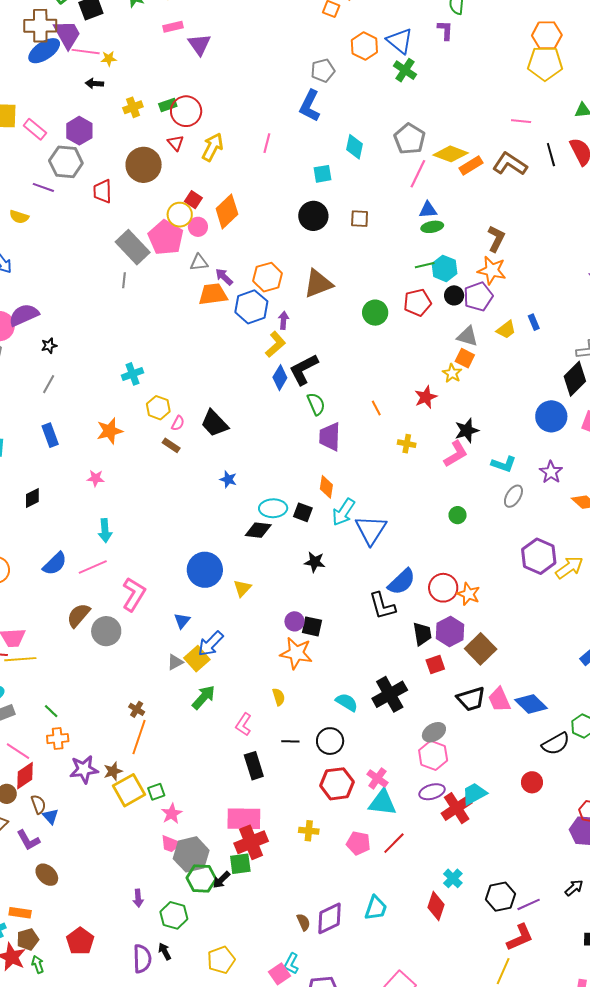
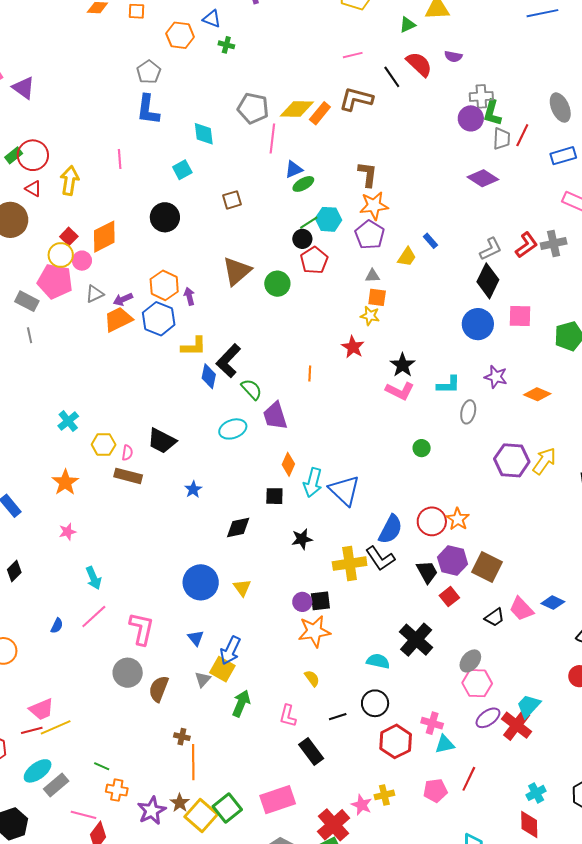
blue triangle: (400, 41) -> (212, 19), size x0.7
green cross: (405, 70) -> (226, 45), size x0.7
red square: (193, 200) -> (69, 236), turned 30
orange diamond: (227, 211) -> (104, 237), turned 36
black circle: (313, 216) -> (165, 217), moved
gray rectangle: (133, 247) -> (27, 301), size x0.7
purple arrow: (224, 277) -> (123, 299), turned -48
brown triangle: (318, 284) -> (237, 271), moved
black circle: (454, 295) -> (302, 239), moved
purple arrow: (284, 320) -> (189, 296), moved
gray triangle: (467, 336) -> (372, 276), size x0.7
yellow L-shape: (275, 344) -> (194, 346), turned 60
orange line: (376, 408) -> (310, 374), turned 49
yellow cross: (407, 444) -> (350, 564), moved, size x1.8
brown rectangle: (171, 445) -> (128, 476), size x1.5
pink L-shape: (456, 454) -> (400, 391), turned 76
blue star: (228, 479) -> (193, 489), turned -30
orange diamond: (326, 487) -> (288, 464), turned 35
cyan ellipse: (273, 508) -> (233, 429), moved
blue semicircle: (55, 564) -> (57, 626), size x0.6
orange star: (468, 594) -> (458, 519), turned 30
brown semicircle: (78, 615) -> (159, 689), moved
black trapezoid: (471, 699) -> (494, 617), size x0.7
blue diamond: (531, 704) -> (553, 603), size x0.7
orange cross: (58, 739) -> (117, 790), turned 35
green square: (156, 792) -> (227, 808), size x1.6
cyan triangle: (383, 803) -> (445, 744), size x0.7
pink star: (172, 814) -> (362, 805), moved
pink rectangle: (244, 819) -> (278, 800), moved
cyan cross: (453, 878) -> (536, 793), turned 36

